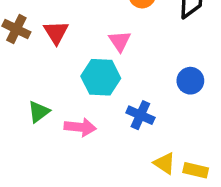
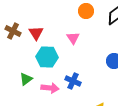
cyan hexagon: (101, 77) -> (47, 57), moved
blue cross: (140, 115) -> (73, 81), moved

